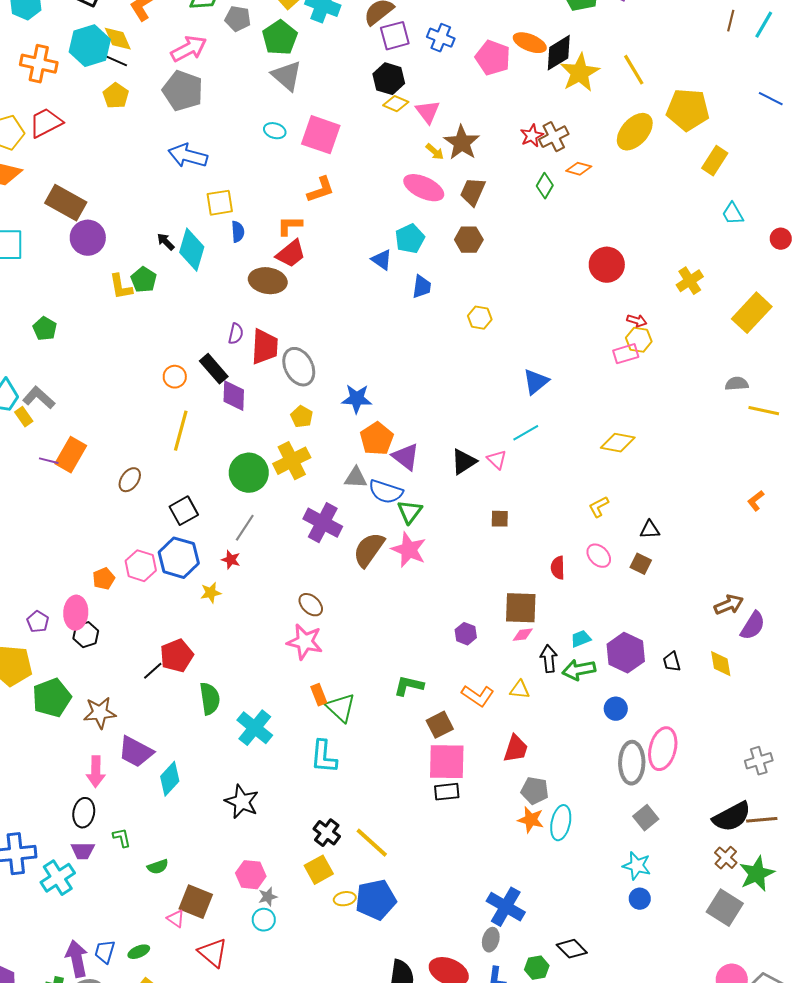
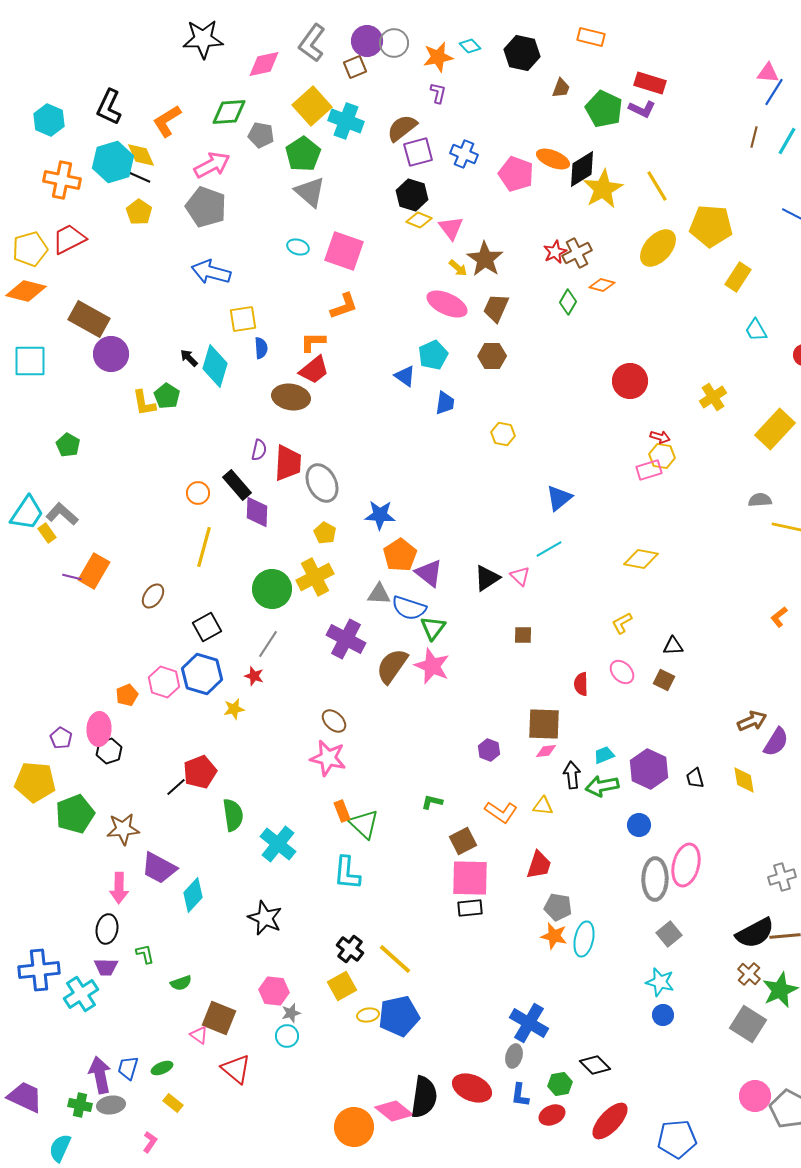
green L-shape: (409, 686) -> (432, 802), size x0.7

